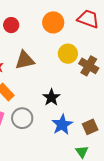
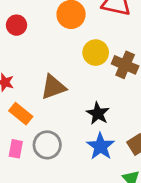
brown triangle: (25, 60) -> (53, 87), moved
black star: (51, 97) -> (98, 113), moved

